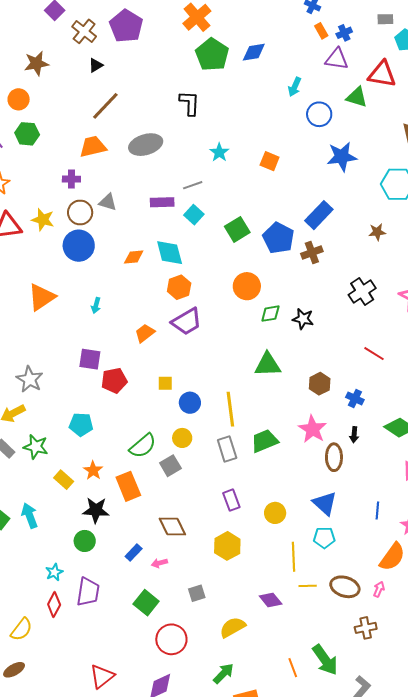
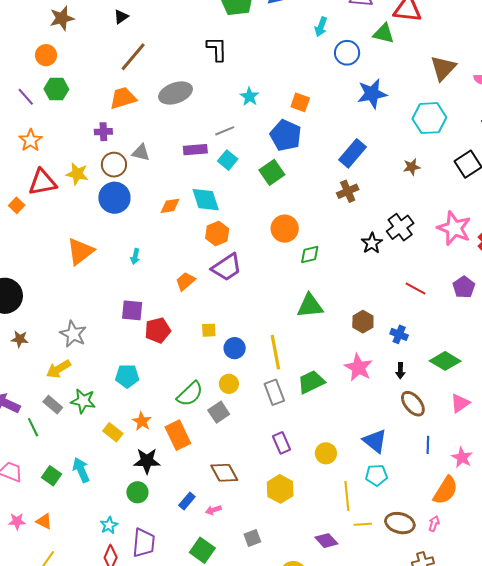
blue pentagon: (278, 238) -> (286, 135), moved
black star: (303, 319) -> (372, 243), moved, turned 30
brown ellipse: (334, 457) -> (413, 404), moved, turned -36

